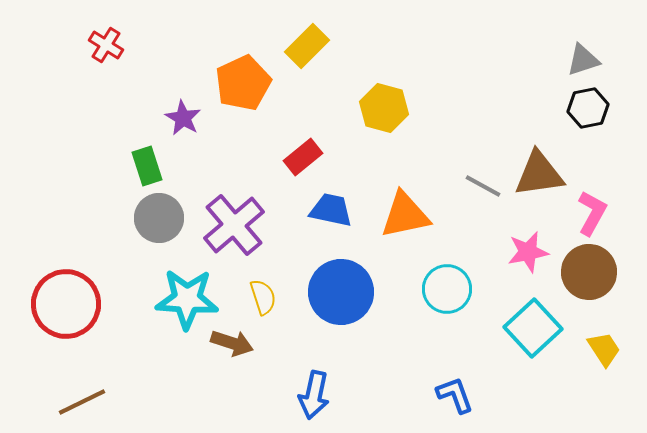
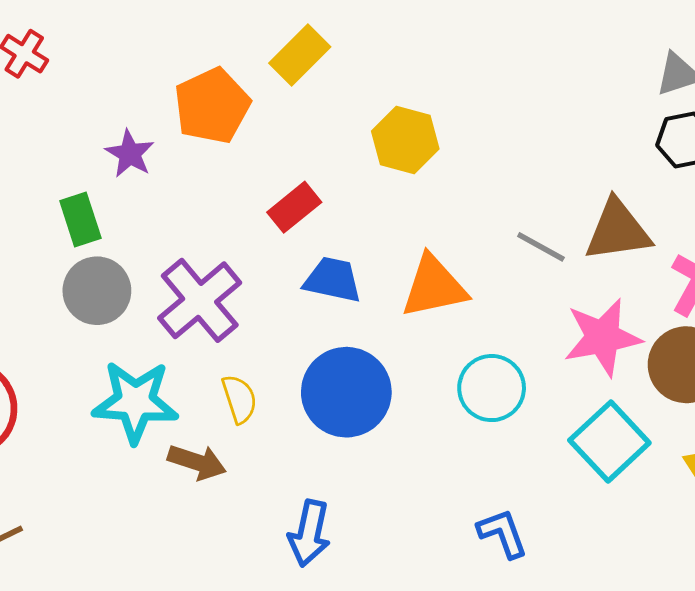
pink star: (528, 252) -> (603, 337), size x1.4

